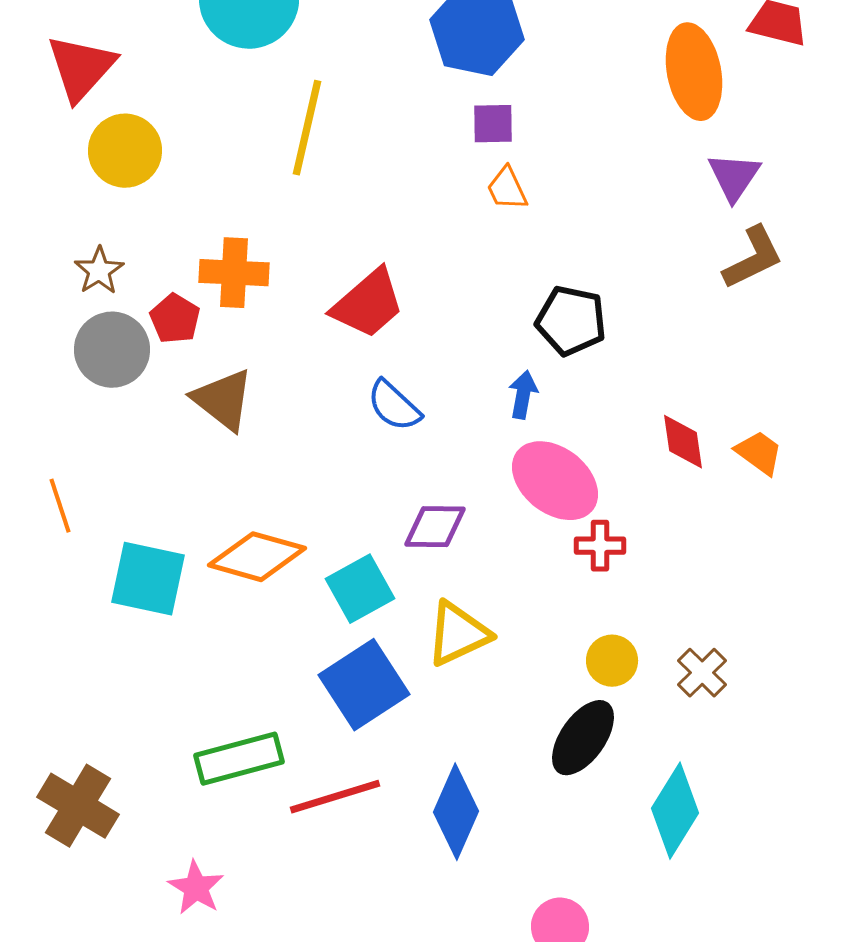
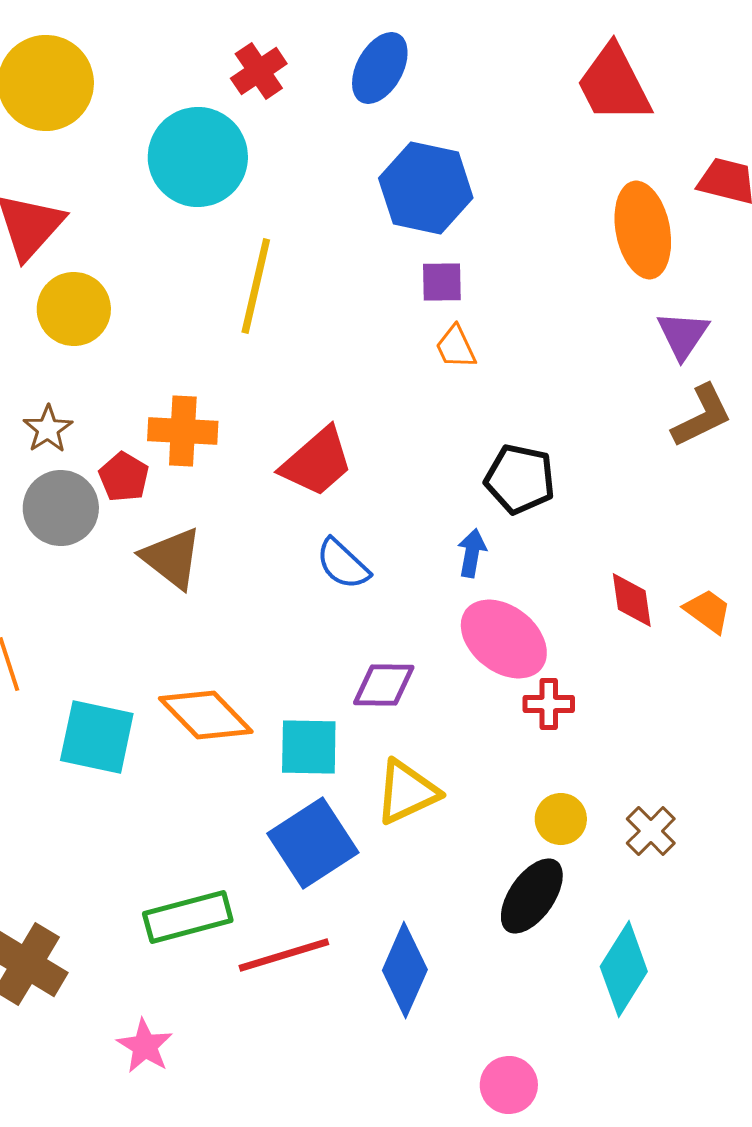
orange diamond: (257, 557) -> (206, 715), turned 30
cyan square: (360, 589) -> (309, 747), turned 30

